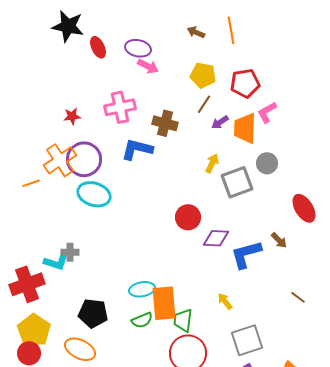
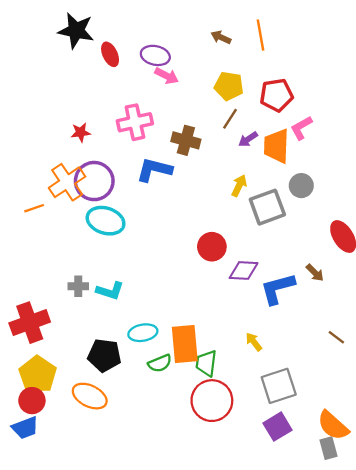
cyan L-shape: (56, 262) -> (110, 291), moved
cyan ellipse: (142, 289) -> (143, 333), moved

